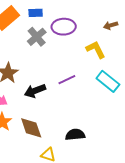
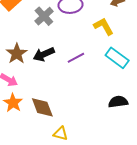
black arrow: (35, 91) -> (44, 54), moved
black semicircle: (75, 135) -> (118, 102), moved

